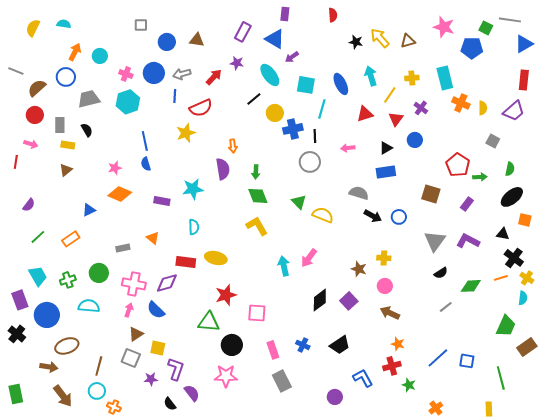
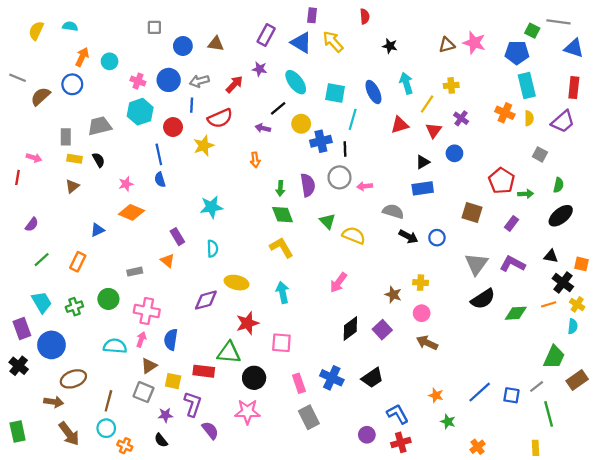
pink star: (444, 27) -> (474, 43), moved
yellow arrow: (380, 38) -> (333, 42), moved
blue triangle: (524, 44) -> (574, 48), turned 48
purple arrow: (292, 57) -> (263, 128), moved, turned 48
cyan rectangle: (445, 78) -> (527, 85), moved
gray trapezoid: (89, 99) -> (100, 126), moved
red circle: (35, 115) -> (173, 127), moved
black semicircle: (87, 130) -> (99, 160), moved
pink arrow: (348, 148) -> (365, 186), moved
purple semicircle: (223, 169) -> (308, 185), moved
purple rectangle: (162, 201) -> (177, 237), moved, turned 49
orange square: (525, 220) -> (582, 264), moved
orange rectangle: (71, 239) -> (78, 262), turned -30
red rectangle: (186, 262) -> (204, 371), moved
cyan arrow: (284, 266) -> (283, 292), moved
black semicircle: (441, 273) -> (483, 299), size x1.6
purple diamond: (167, 283) -> (206, 300), moved
cyan semicircle: (89, 306) -> (115, 346), moved
gray line: (446, 307) -> (537, 387), moved
blue semicircle: (156, 310) -> (171, 339), turned 54
orange star: (398, 344) -> (436, 395), moved
blue cross: (303, 345) -> (332, 378), size x1.5
red cross: (392, 366) -> (401, 442), moved
black semicircle: (170, 404) -> (161, 440), moved

